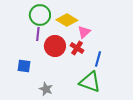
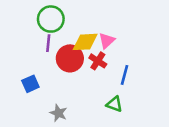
yellow diamond: (67, 20) -> (85, 42), moved, turned -35
blue square: (24, 66) -> (30, 84), turned -32
green triangle: (90, 82) -> (114, 104), size x0.6

